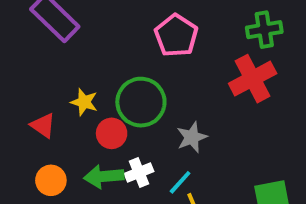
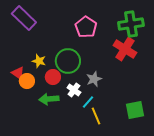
green cross: (264, 30) -> (131, 24), size x1.4
red cross: (253, 79) -> (125, 49), turned -30
white cross: (139, 173) -> (74, 90), moved, turned -32
orange circle: (51, 180) -> (27, 81), moved

